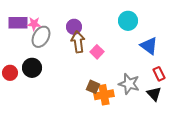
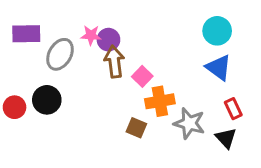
cyan circle: (128, 21) -> (217, 31), moved
pink star: (34, 24) -> (91, 35), moved
orange cross: (104, 95) -> (160, 101), moved

